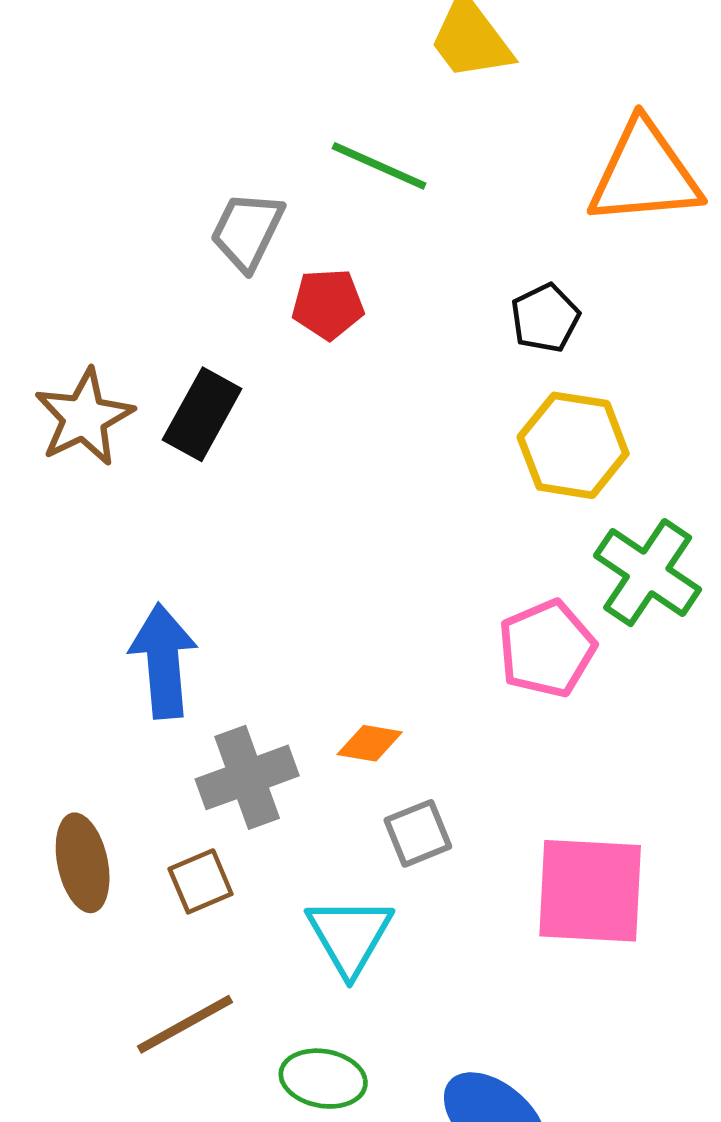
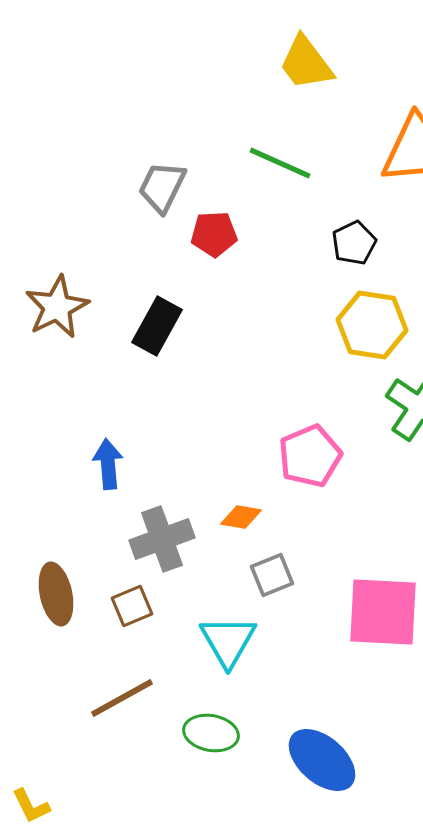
green line: (379, 166) -> (280, 163), moved
black rectangle: (202, 414) -> (157, 326), moved
pink pentagon: (547, 649) -> (310, 456), moved
blue arrow: (163, 661) -> (108, 464), size x0.7

